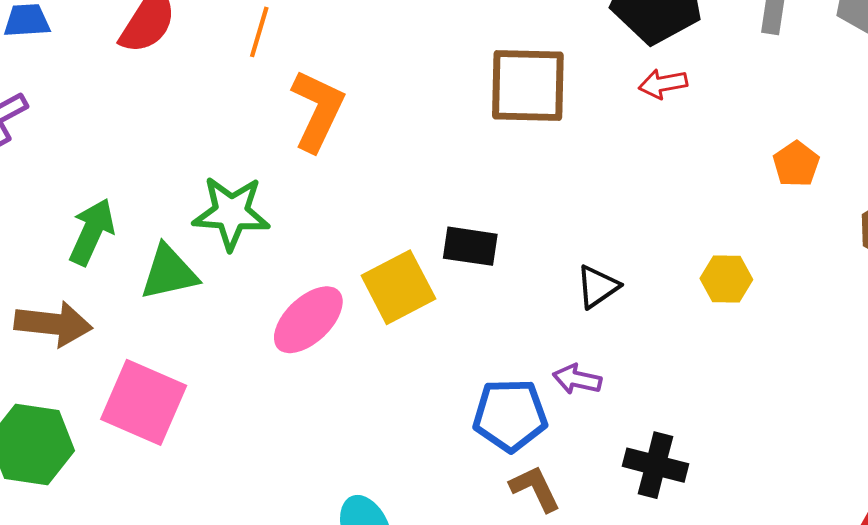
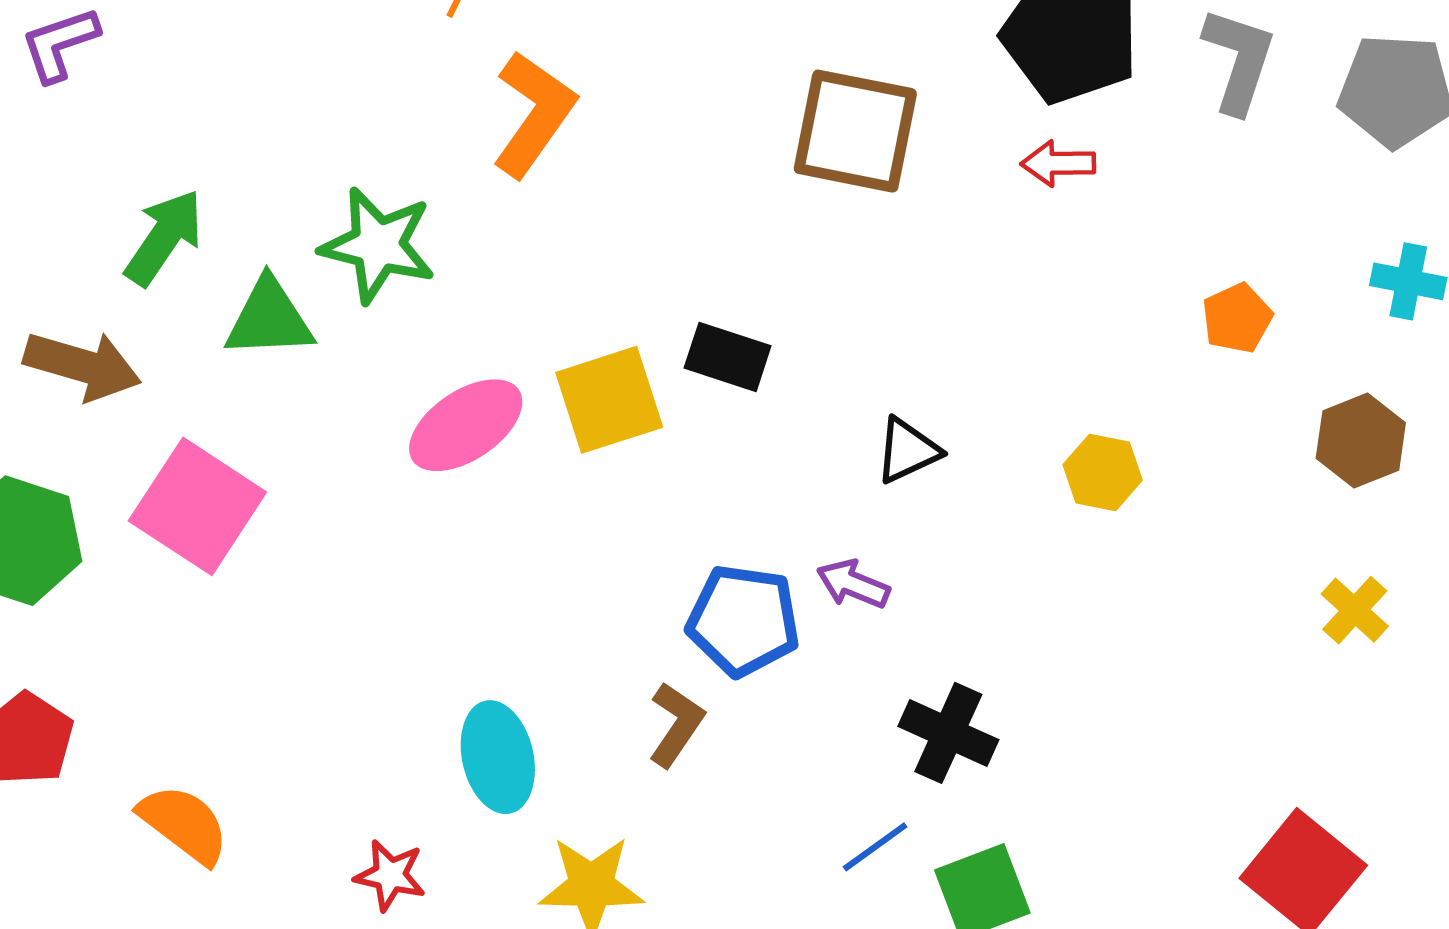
brown L-shape: (535, 488) -> (676, 724), moved, turned 50

